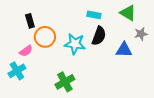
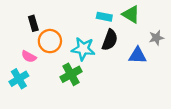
green triangle: (128, 13) -> (131, 14), moved
pink semicircle: (26, 51) -> (29, 57), turned 64
green cross: (65, 82) -> (71, 74), moved

